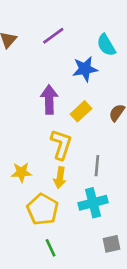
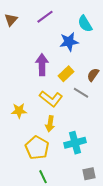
yellow L-shape: (61, 144) -> (51, 99), turned 110
gray line: (97, 166) -> (81, 93), moved, turned -63
yellow star: (21, 172) -> (19, 111), moved

